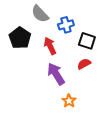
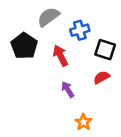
gray semicircle: (40, 14) -> (48, 17), turned 96
purple arrow: (56, 74) -> (68, 89), size x0.6

